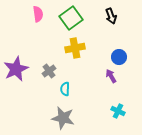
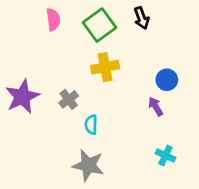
black arrow: (111, 16) -> (142, 18), moved

